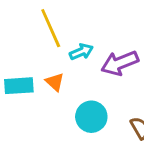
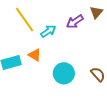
purple arrow: (120, 63) -> (75, 22), moved, size x0.7

